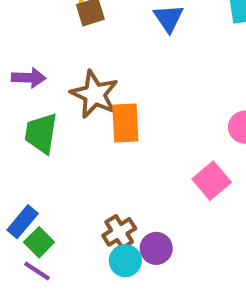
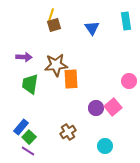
brown star: (95, 94) -> (56, 65), turned -30
purple circle: (156, 248) -> (96, 108), moved
cyan circle: (125, 261) -> (105, 146), moved

